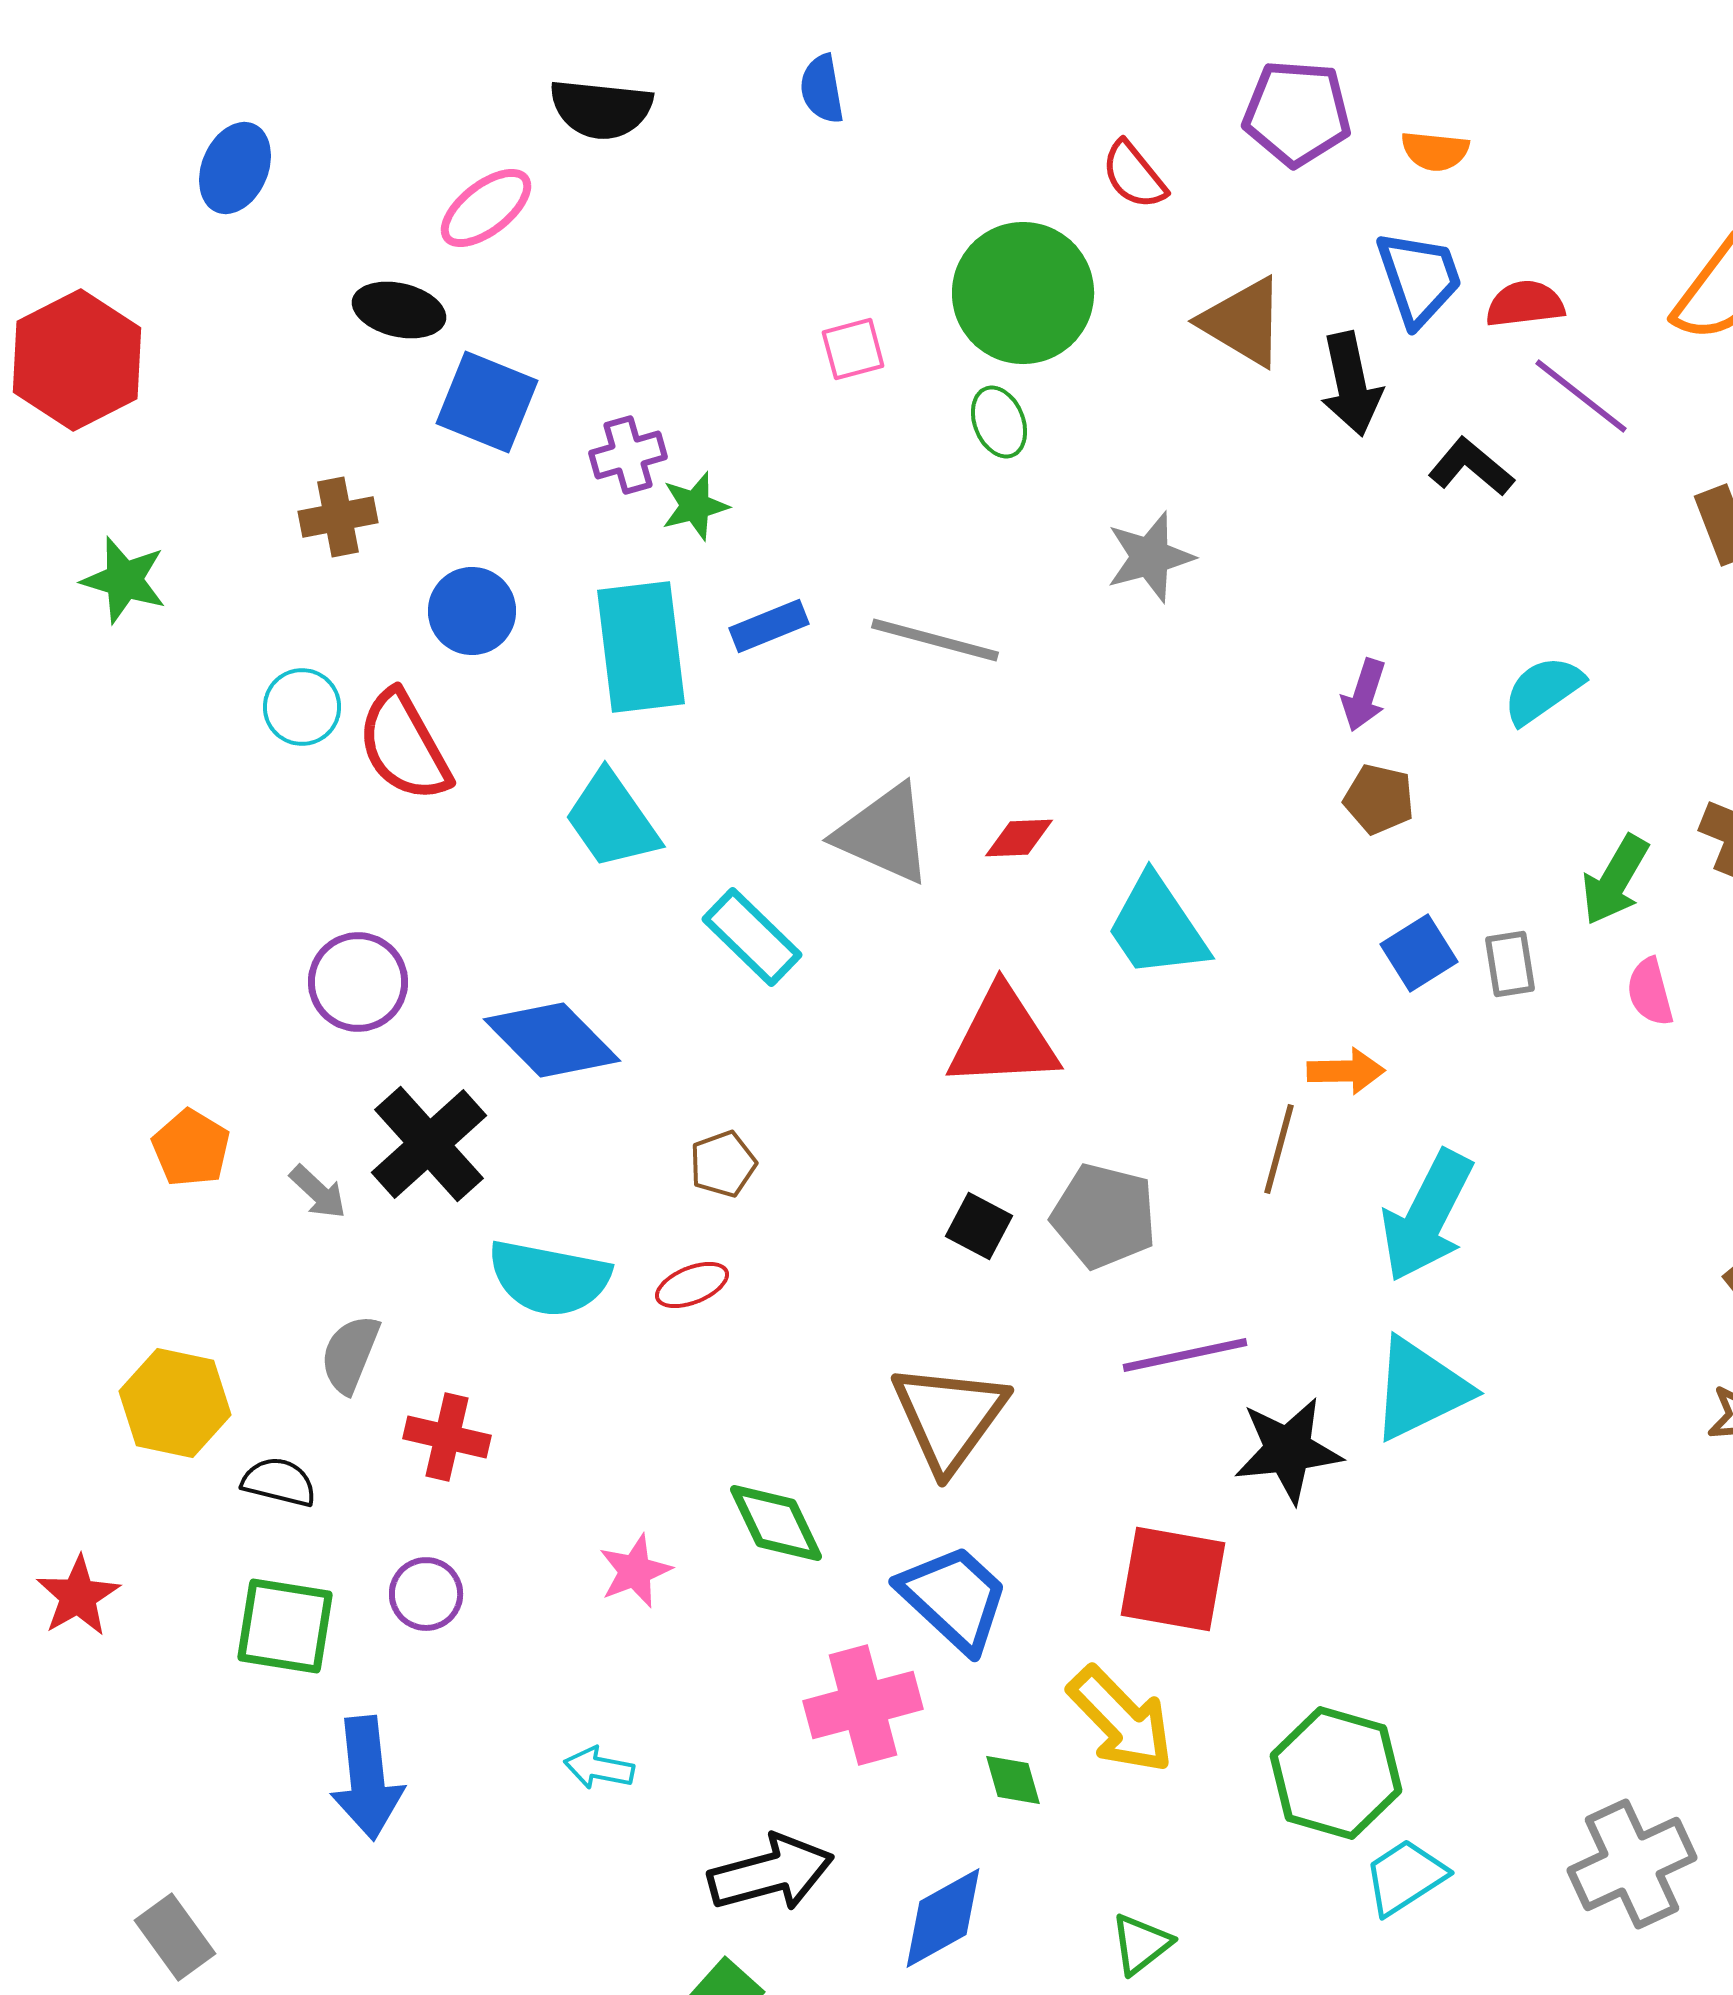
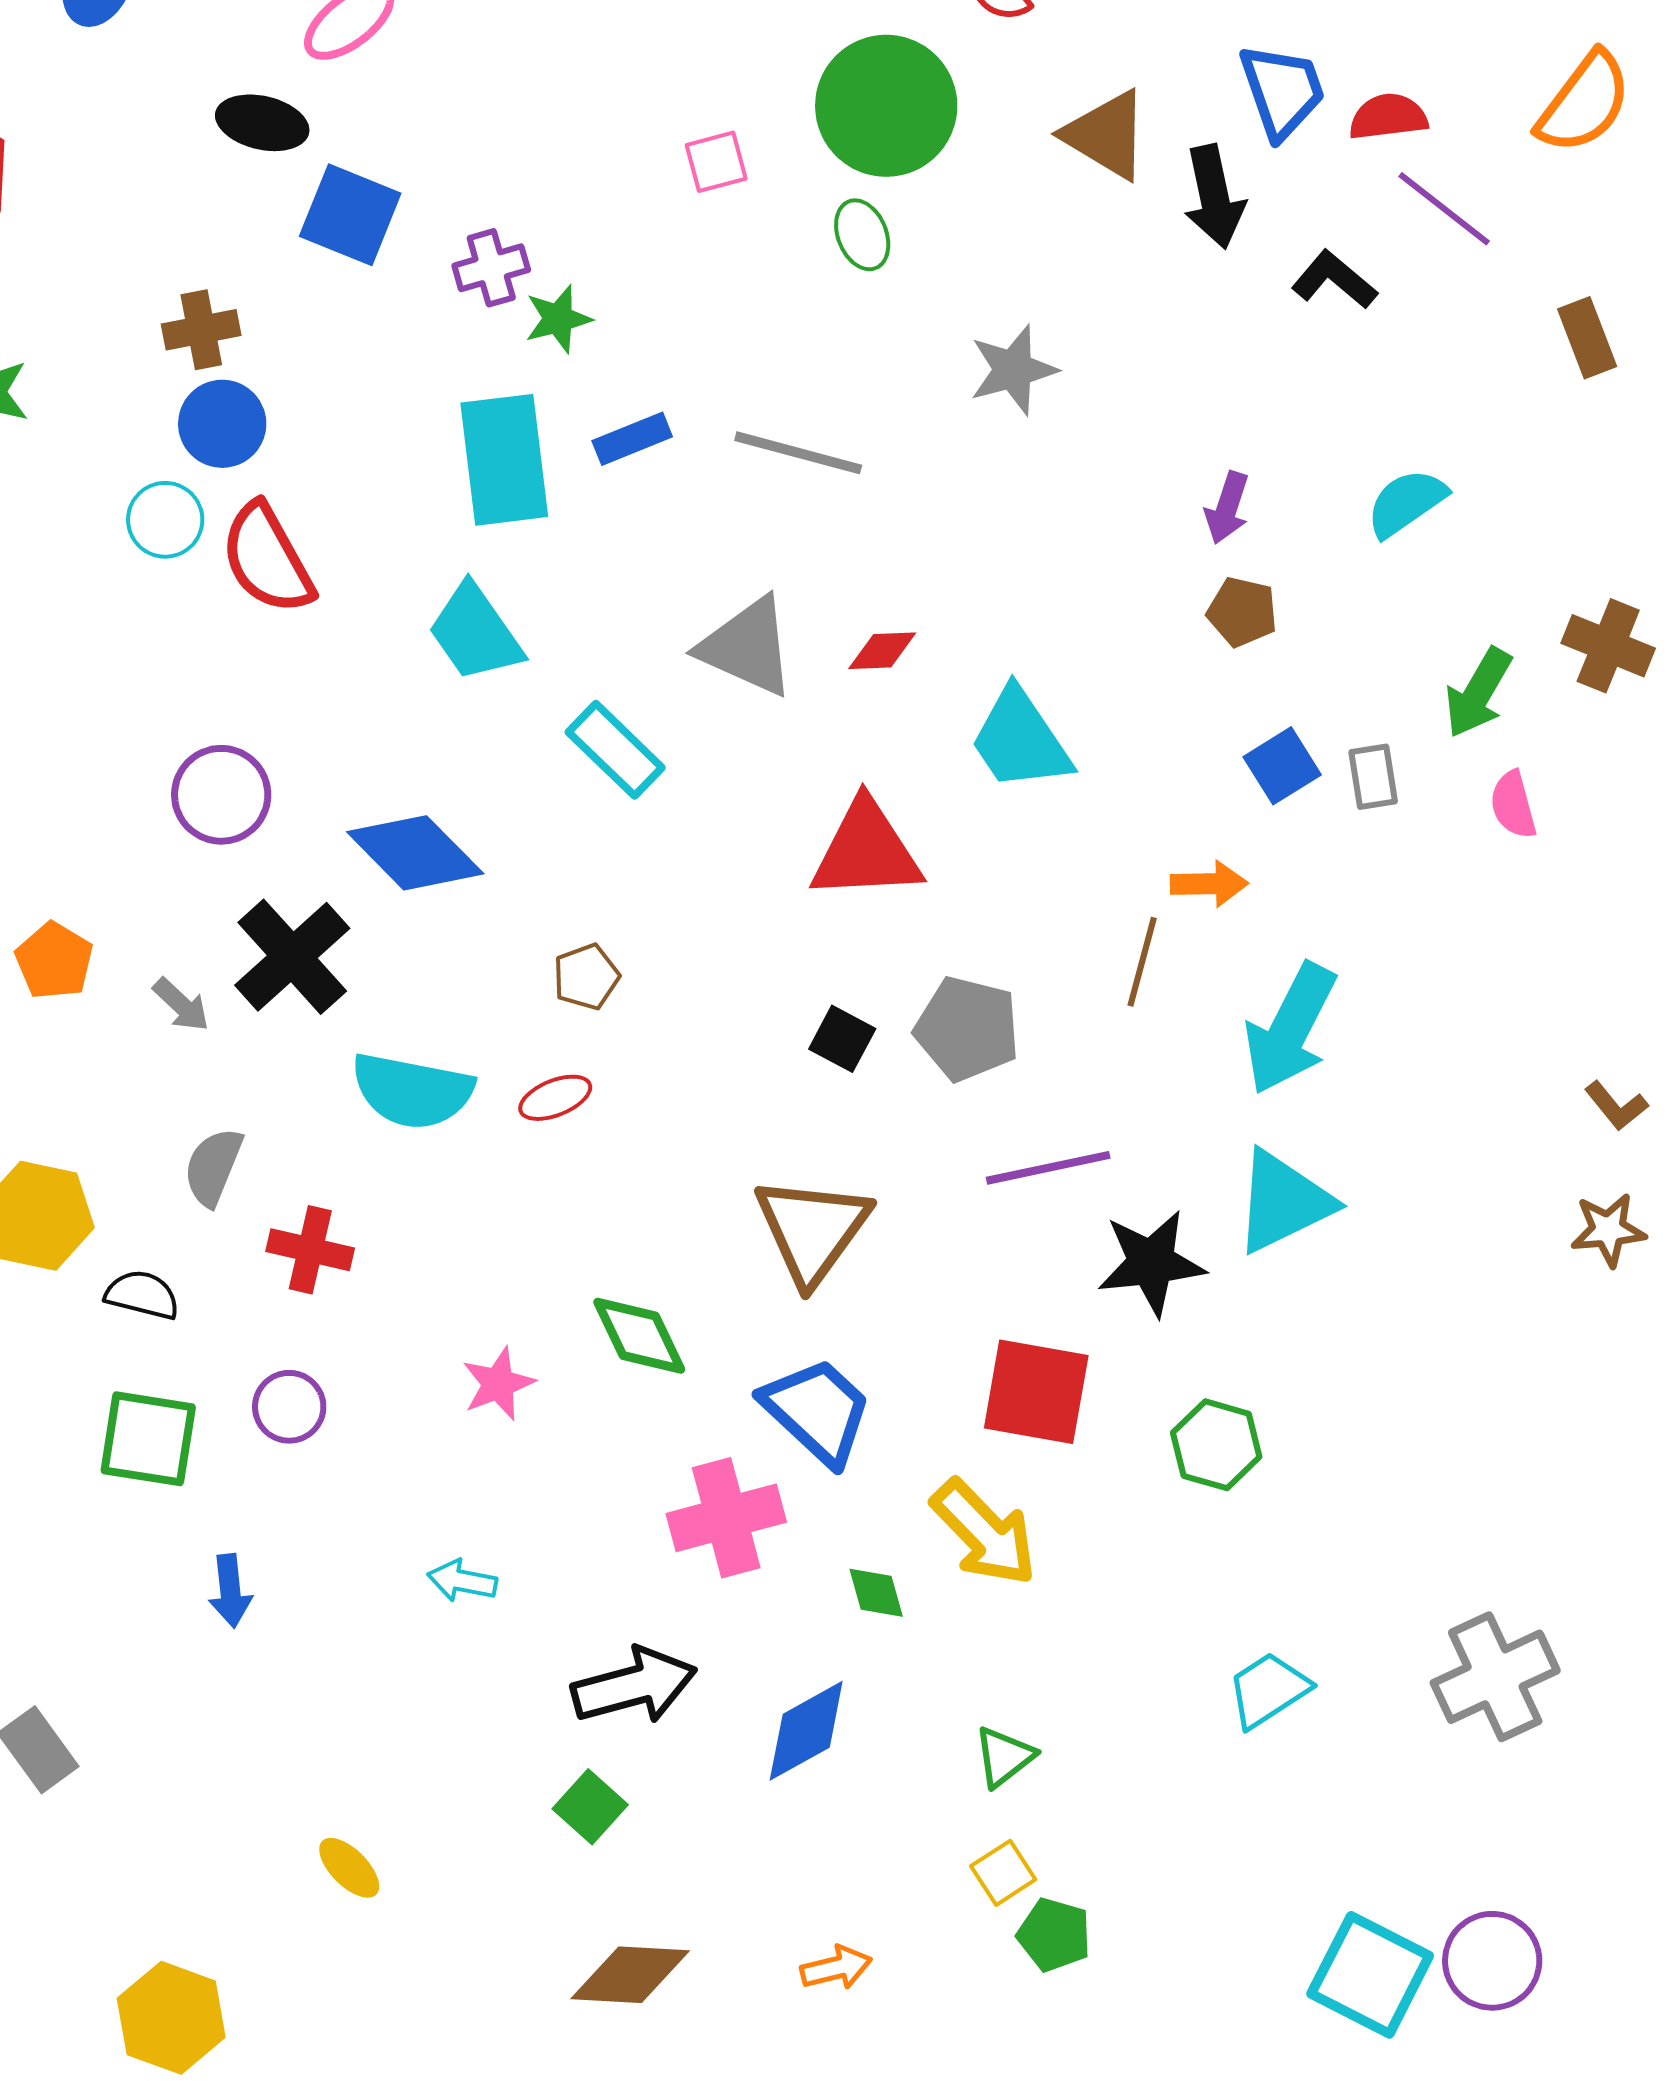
blue circle: (472, 611) -> (222, 424), moved
green hexagon: (1336, 1773) -> (1216, 1445), moved, size x0.7
blue arrow: (367, 1778) -> (230, 1591), size x0.6

